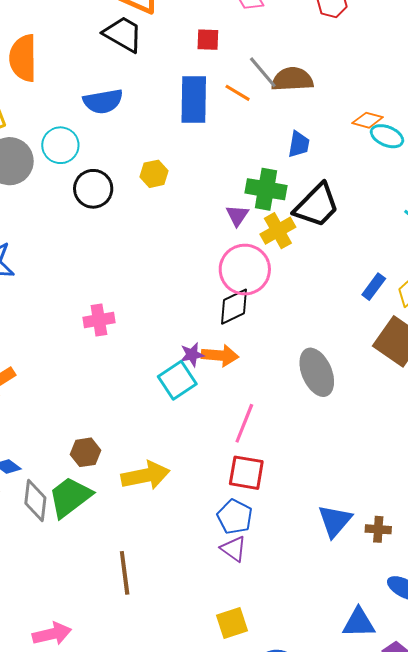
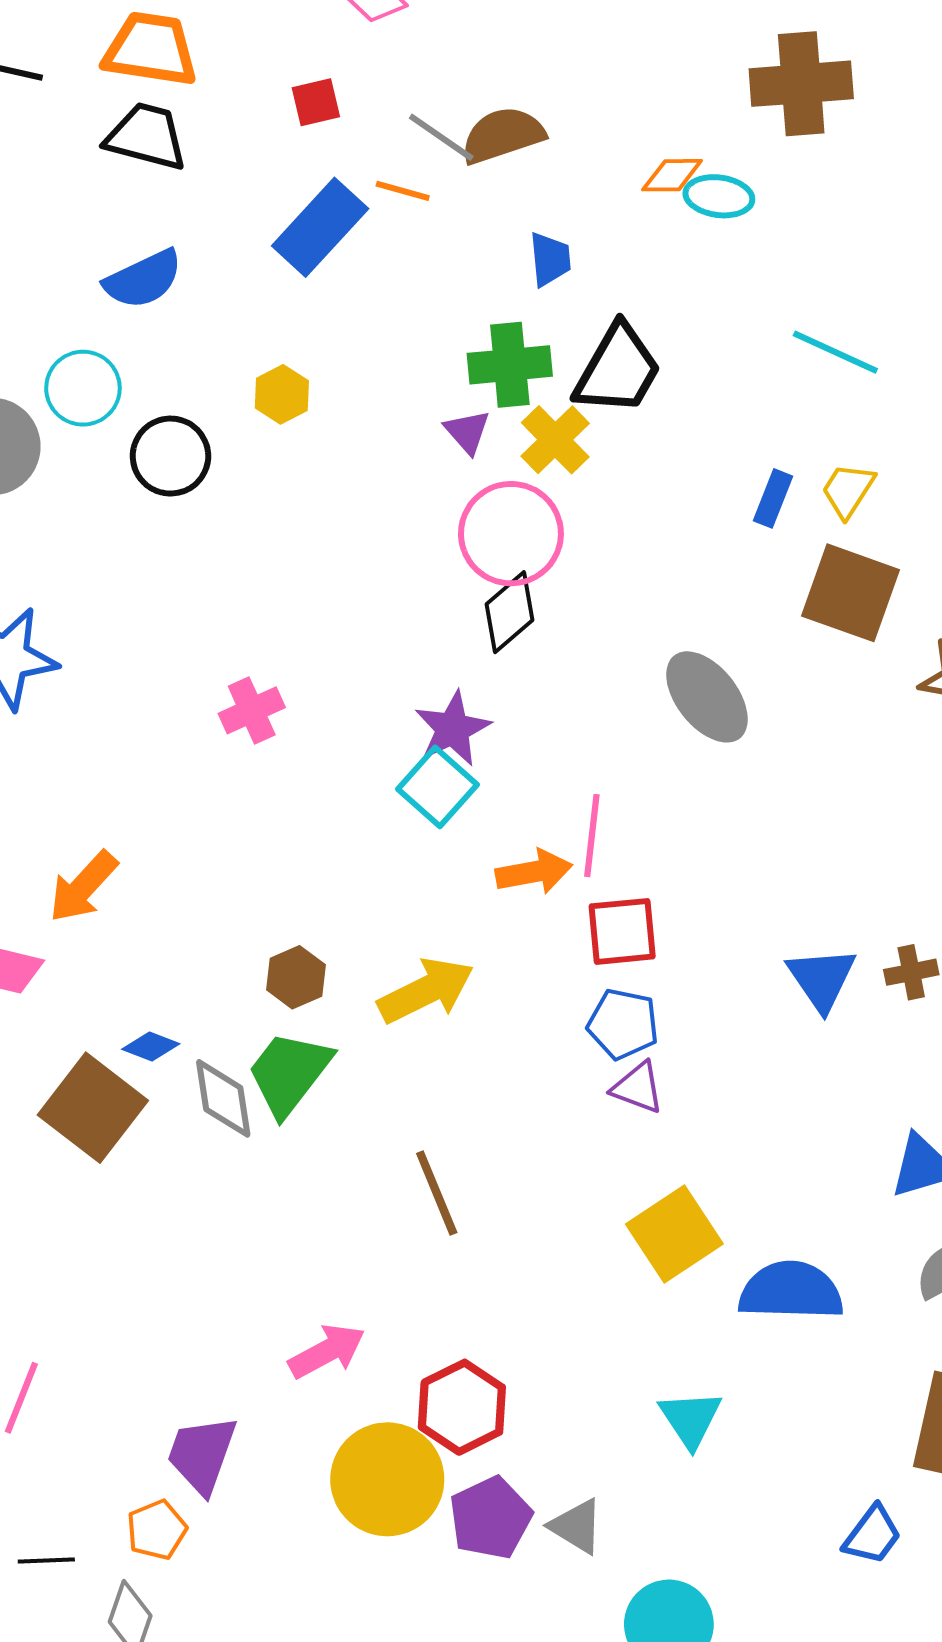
blue rectangle: (194, 99) -> (320, 227), turned 57
purple star: (192, 355) -> (453, 729), size x1.5
orange arrow: (220, 355) -> (534, 872), moved
yellow square: (232, 623) -> (674, 1234), size x1.4

